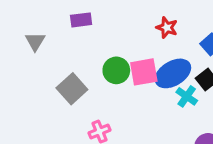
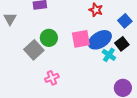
green circle: (116, 70) -> (49, 38), moved

